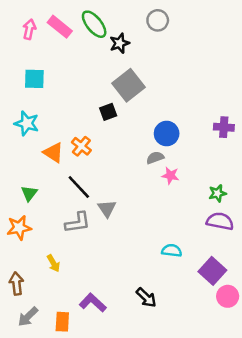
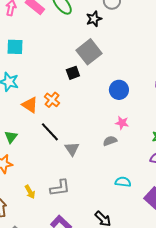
black star: (120, 43) -> (94, 19), moved
gray semicircle: (155, 158) -> (110, 141), moved
gray L-shape: (78, 223) -> (60, 188), moved

